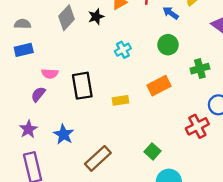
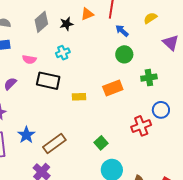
blue arrow: (171, 13) -> (122, 31), moved
cyan cross: (123, 50) -> (63, 53), moved
pink semicircle: (50, 74) -> (29, 59), moved
black rectangle: (82, 86) -> (48, 81), turned -75
blue star: (64, 134) -> (26, 135), moved

